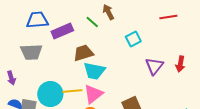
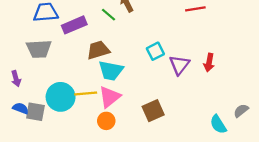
cyan square: (133, 39) -> (155, 51), moved

